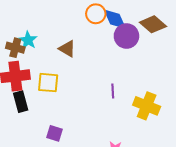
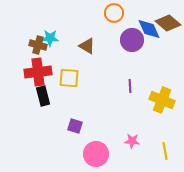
blue diamond: (115, 19) -> (149, 29), moved
purple circle: (126, 36) -> (132, 40), moved
cyan star: (28, 40) -> (50, 38), turned -30

